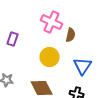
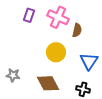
purple rectangle: (13, 39) -> (29, 15), moved

